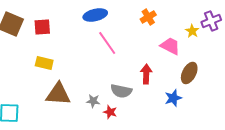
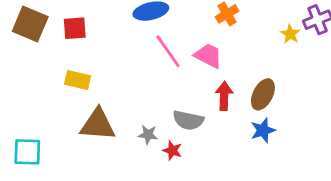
pink trapezoid: (170, 46) -> (208, 56), moved
brown ellipse: (189, 73) -> (263, 94), moved

